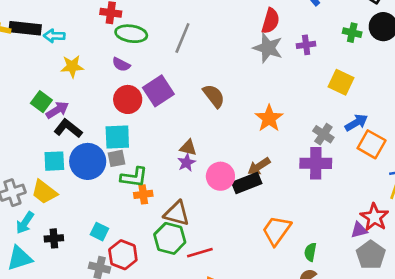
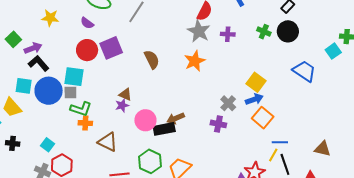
yellow square: (341, 82) -> (256, 82), moved
green square: (41, 102) -> (13, 39), moved
orange star: (269, 118) -> (195, 61), moved
purple cross: (316, 163) -> (218, 124), size x0.7
green hexagon: (170, 238) -> (150, 161), moved

